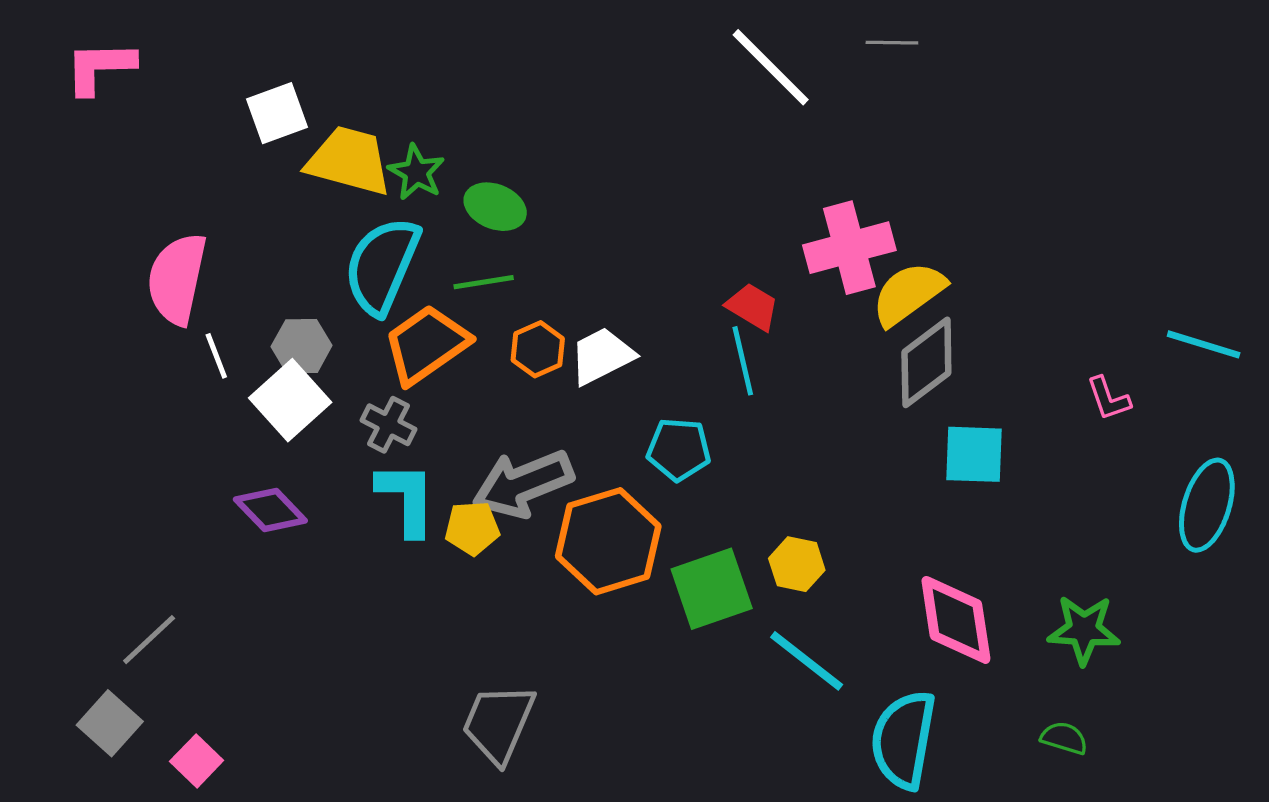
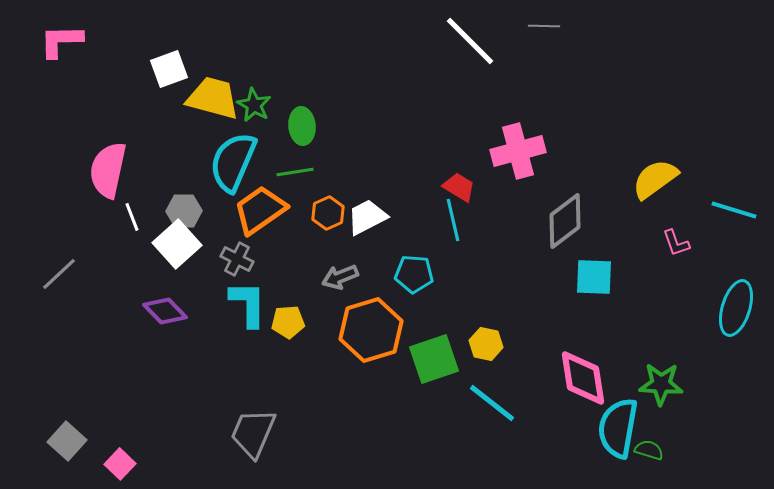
green ellipse: (495, 207) -> (302, 126), turned 63
yellow semicircle: (908, 294) -> (655, 179), moved
gray arrow: (523, 484) -> (340, 277), moved, size x0.6
gray line: (149, 640) -> (59, 274), moved
gray trapezoid: (498, 723) -> (253, 433), moved
cyan semicircle: (903, 740) -> (618, 428), moved

